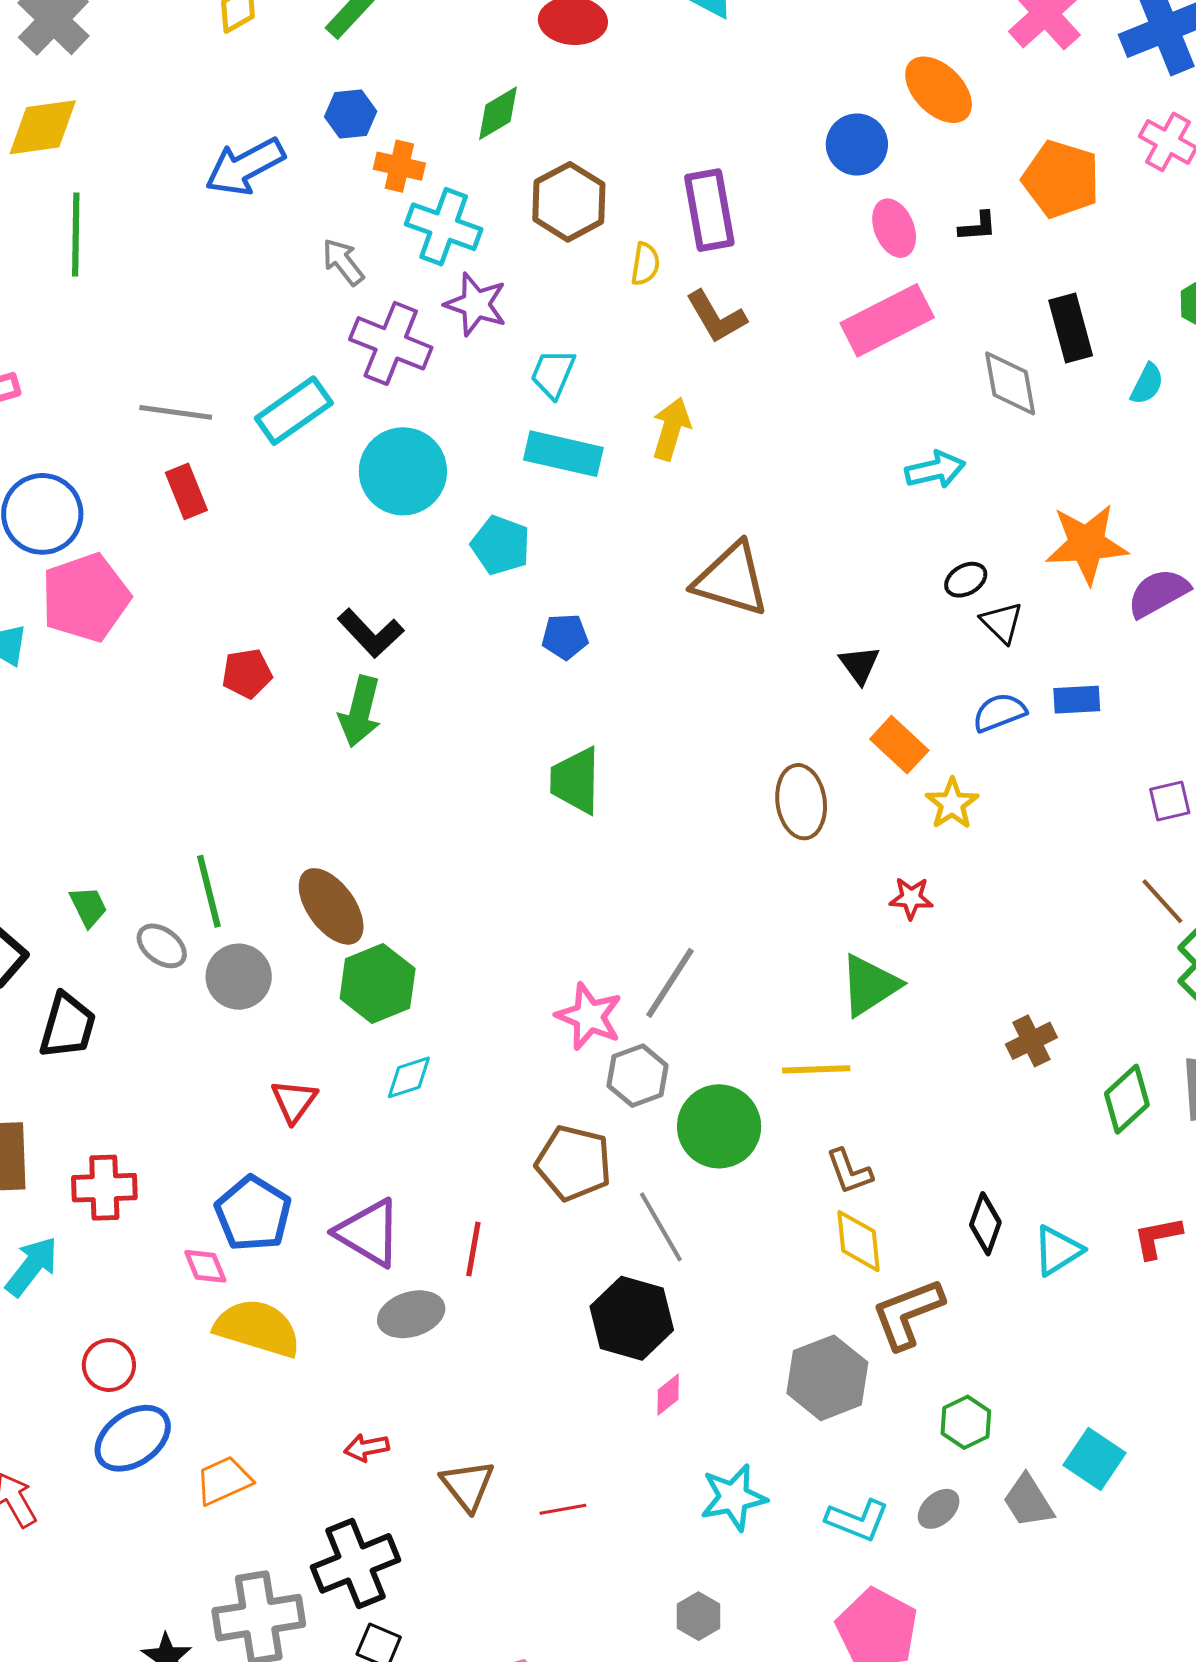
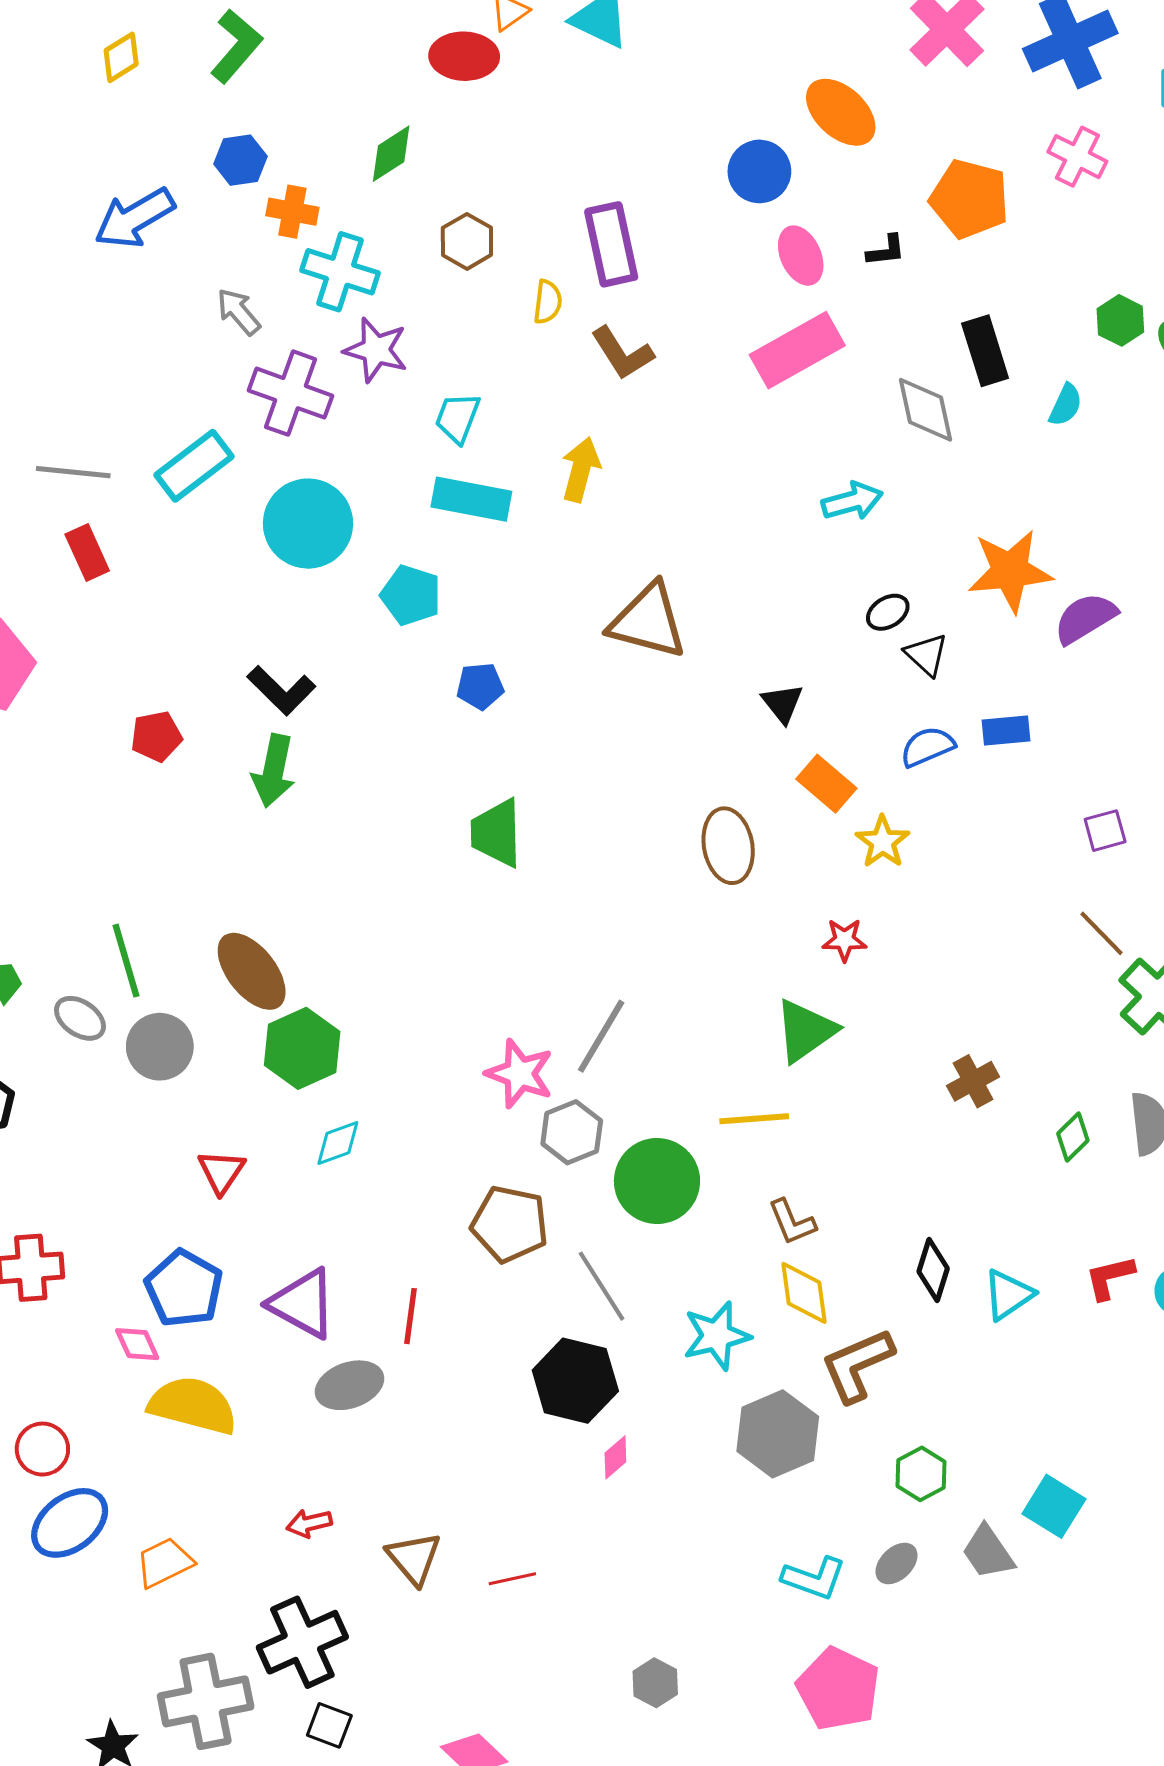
brown hexagon: (569, 202) -> (467, 241), size x0.7
green diamond: (1127, 1099) -> (1073, 1137), size x0.7
cyan star: (733, 1497) -> (717, 1336), moved

